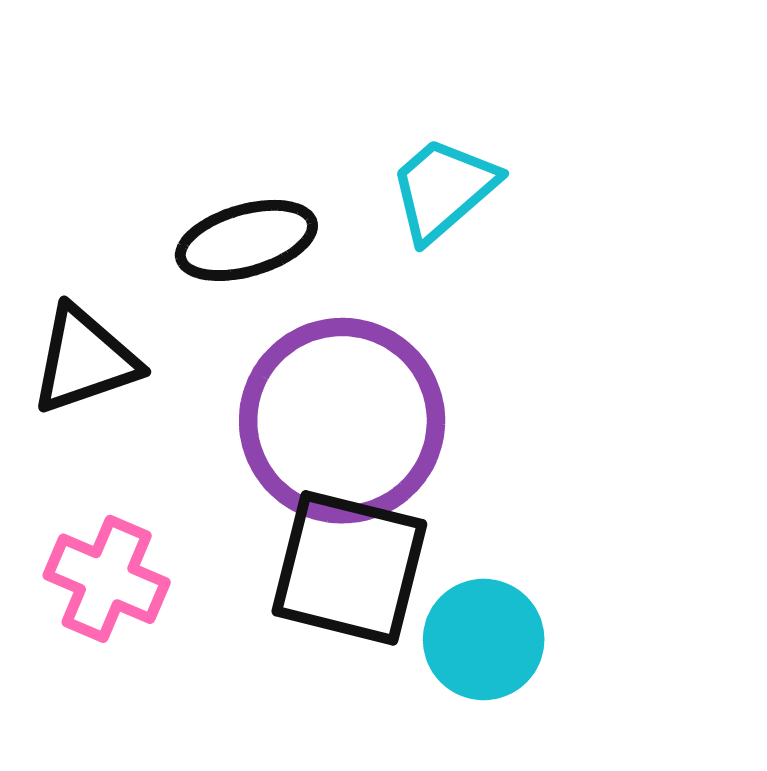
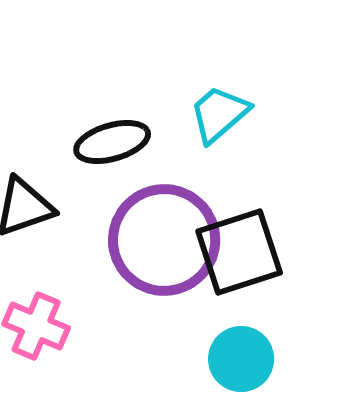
black square: (349, 568) -> (239, 252), moved, turned -32

